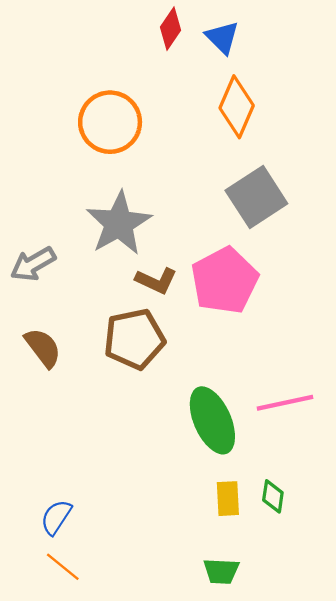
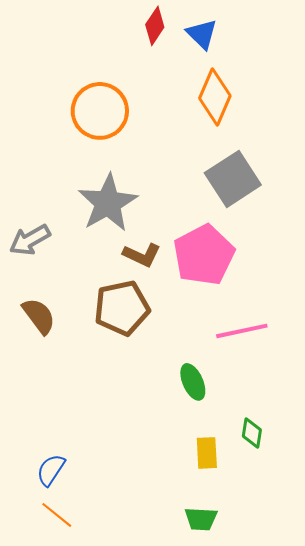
pink line: (285, 403) -> (242, 331), moved
green ellipse: (212, 420) -> (193, 382), size x0.6
green diamond: (273, 496) -> (252, 433), moved

